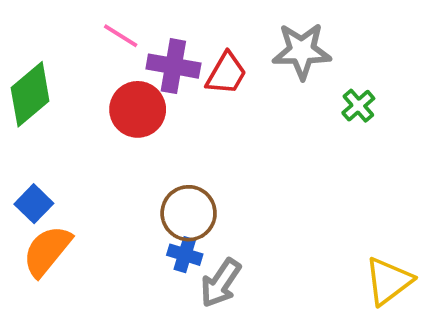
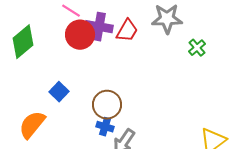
red circle: (138, 109) -> (80, 35), moved
blue square: (34, 204) -> (59, 92), moved

